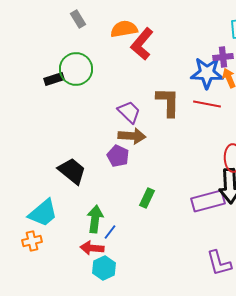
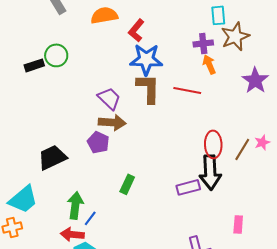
red L-shape: (142, 44) -> (136, 30), moved, size x0.7
green circle: (76, 69) -> (56, 55), size x0.7
blue star: (207, 73) -> (146, 59), moved
black trapezoid: (72, 171) -> (52, 157), turned -64
purple rectangle: (208, 201) -> (188, 187), size x0.7

